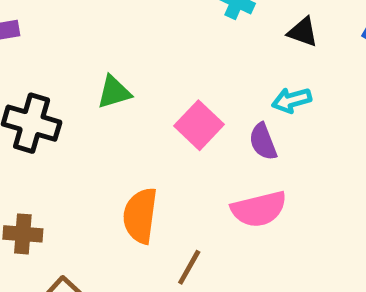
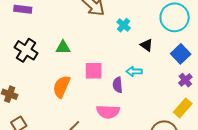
pink square: (199, 125) -> (94, 71), turned 30
orange semicircle: (140, 216) -> (62, 87), moved

